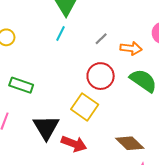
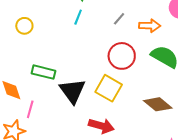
black triangle: (46, 127) -> (72, 91), moved
brown diamond: (130, 143) -> (158, 104), moved

